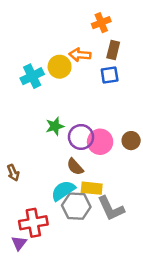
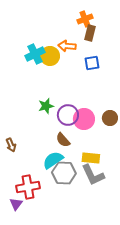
brown rectangle: (113, 50) -> (90, 33), moved
cyan cross: (32, 76) -> (35, 54), moved
yellow rectangle: (92, 188) -> (91, 158), moved

